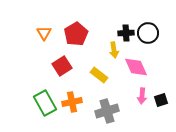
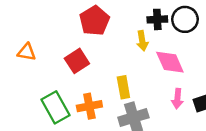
orange triangle: (44, 33) -> (27, 52), moved, turned -49
yellow rectangle: (99, 75) -> (123, 87), moved, turned 42

